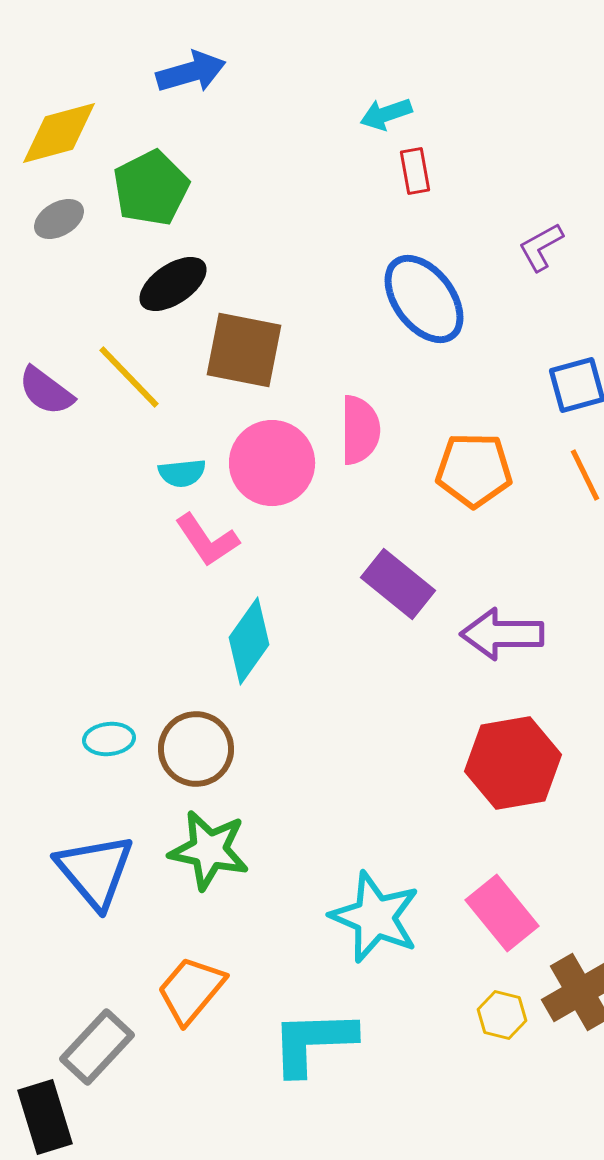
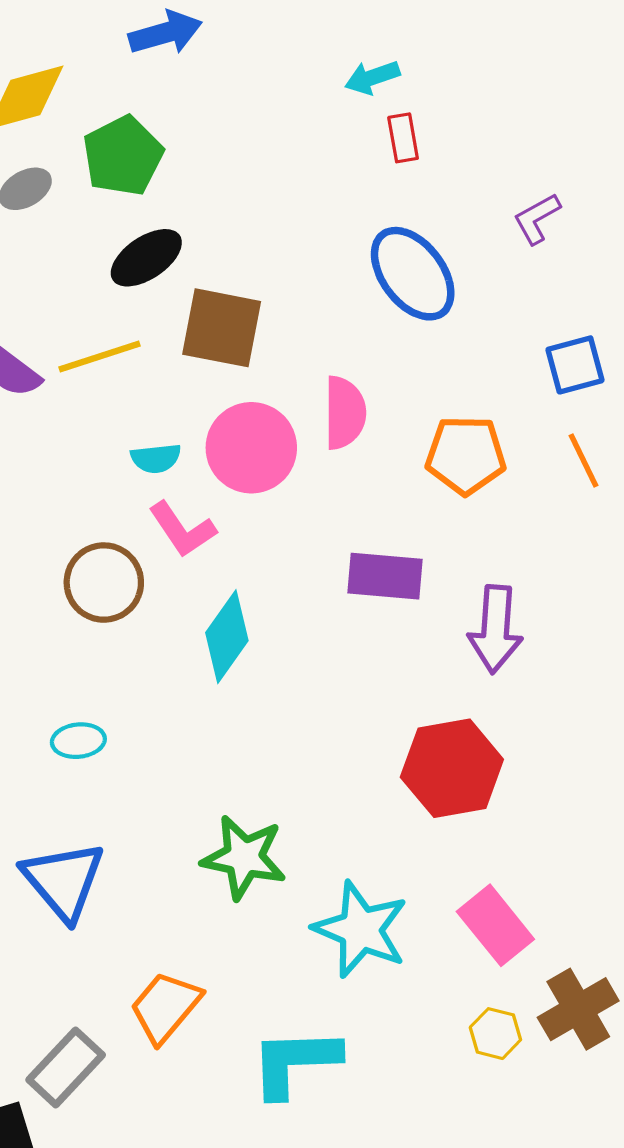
yellow line: (129, 377) -> (100, 356), turned -64
purple rectangle: (398, 584) -> (385, 576), turned -34
purple arrow: (502, 634) -> (495, 629), turned -86
brown circle: (196, 749) -> (104, 583), moved
red hexagon: (513, 763) -> (452, 768), moved
green star: (209, 850) -> (244, 857), moved

